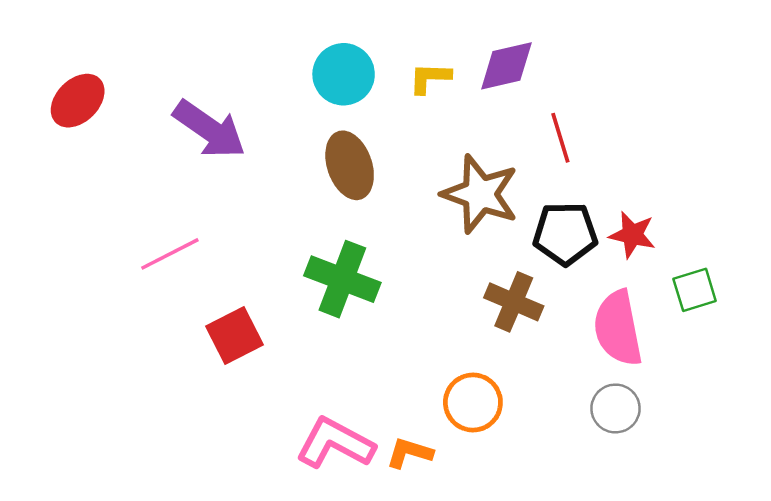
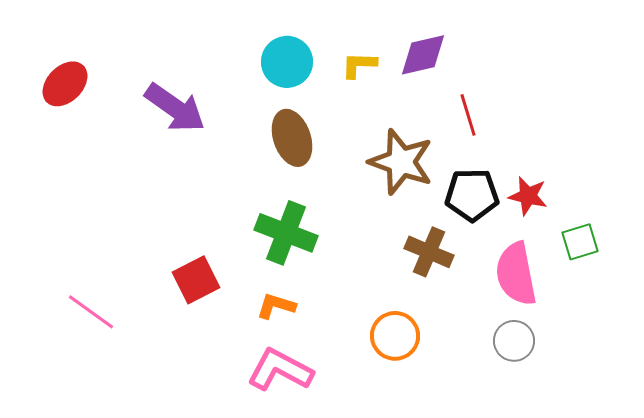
pink line: (170, 254) -> (91, 312), moved, turned 63
orange L-shape: (409, 453) -> (276, 306), moved

